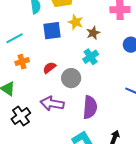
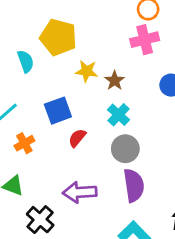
blue square: (52, 31) -> (58, 111), moved
red semicircle: (49, 68) -> (77, 138), moved
gray circle: (71, 78) -> (125, 149), moved

